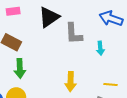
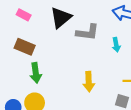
pink rectangle: (13, 11) -> (24, 15), turned 40
gray L-shape: (74, 34) -> (88, 32), turned -75

